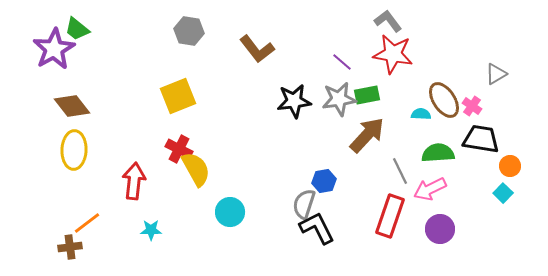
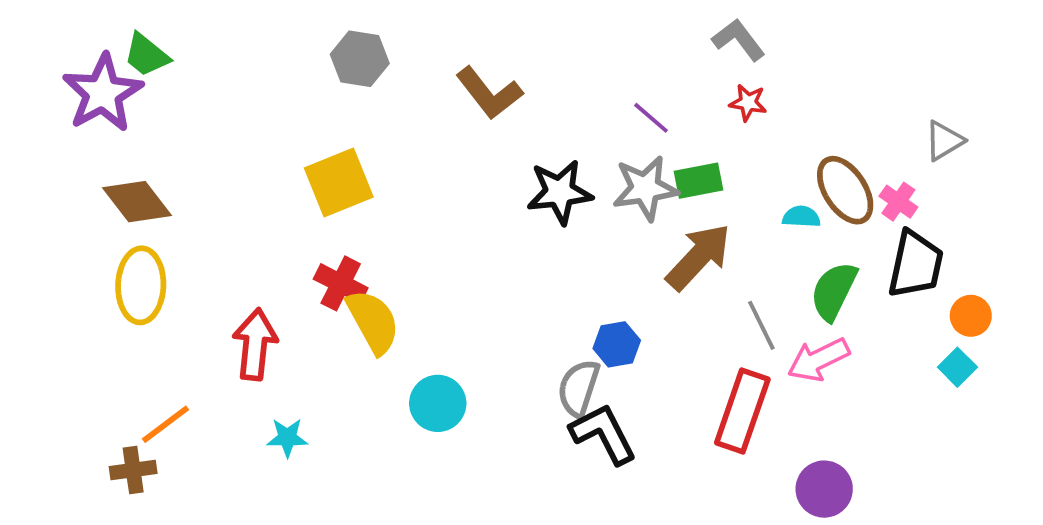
red star: (393, 54) -> (748, 103), size x0.5
black trapezoid: (481, 139) -> (916, 264), turned 93
green semicircle: (438, 153) -> (834, 291), turned -60
purple circle: (440, 229) -> (824, 489), moved

